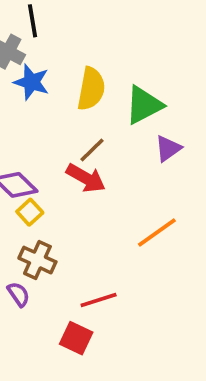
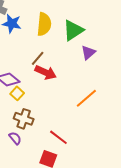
brown line: (92, 150) -> (38, 58), moved
red line: (99, 300) -> (58, 137), turned 60

